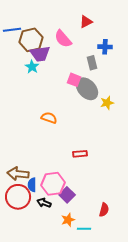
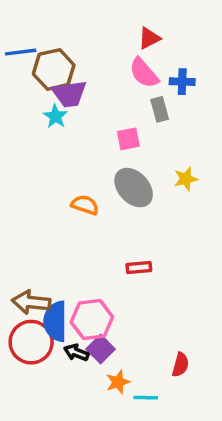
pink semicircle: (63, 39) -> (144, 73), moved
pink square: (74, 80) -> (128, 139), turned -32
gray ellipse: (87, 89) -> (134, 188), moved
blue semicircle: (32, 185) -> (55, 321), size x1.6
purple square: (67, 195) -> (101, 349), moved

